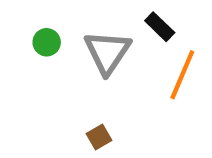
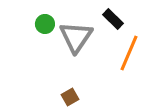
green circle: (47, 42) -> (45, 24), moved

